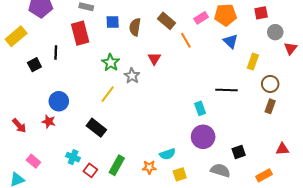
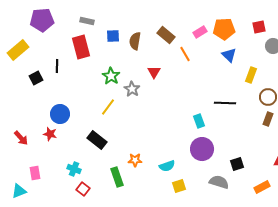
pink rectangle: (33, 161) -> (35, 173), turned 40
green rectangle: (117, 165) -> (117, 177), turned -48
orange star: (149, 167) -> (135, 160), moved
red square: (90, 170) -> (83, 189), moved

